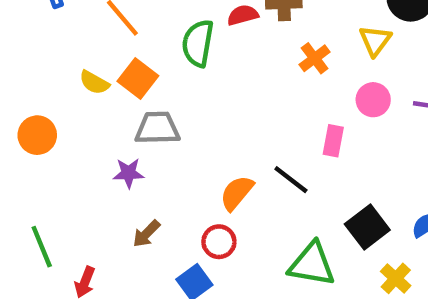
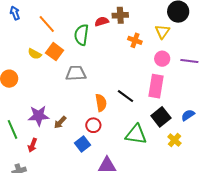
orange cross: (315, 58) -> (135, 40), turned -32
gray trapezoid: (157, 128) -> (76, 73), moved
pink rectangle: (333, 141) -> (156, 86), moved, size x1.6
purple star: (129, 173) -> (39, 116), moved, size x1.5
orange semicircle: (237, 193) -> (101, 103), turned 132

